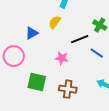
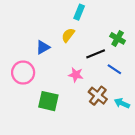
brown cross: (68, 89) -> (98, 96), moved, turned 30

